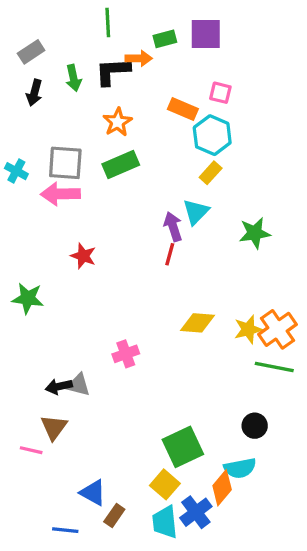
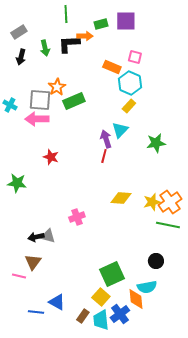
orange star: (118, 122) -> (57, 87), moved
orange diamond: (222, 488) -> (136, 299), turned -45
brown rectangle: (114, 515) -> (83, 316), moved
blue line: (65, 530) -> (36, 312), moved

